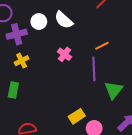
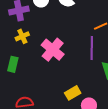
pink cross: (65, 54) -> (53, 50), moved, size x1.6

